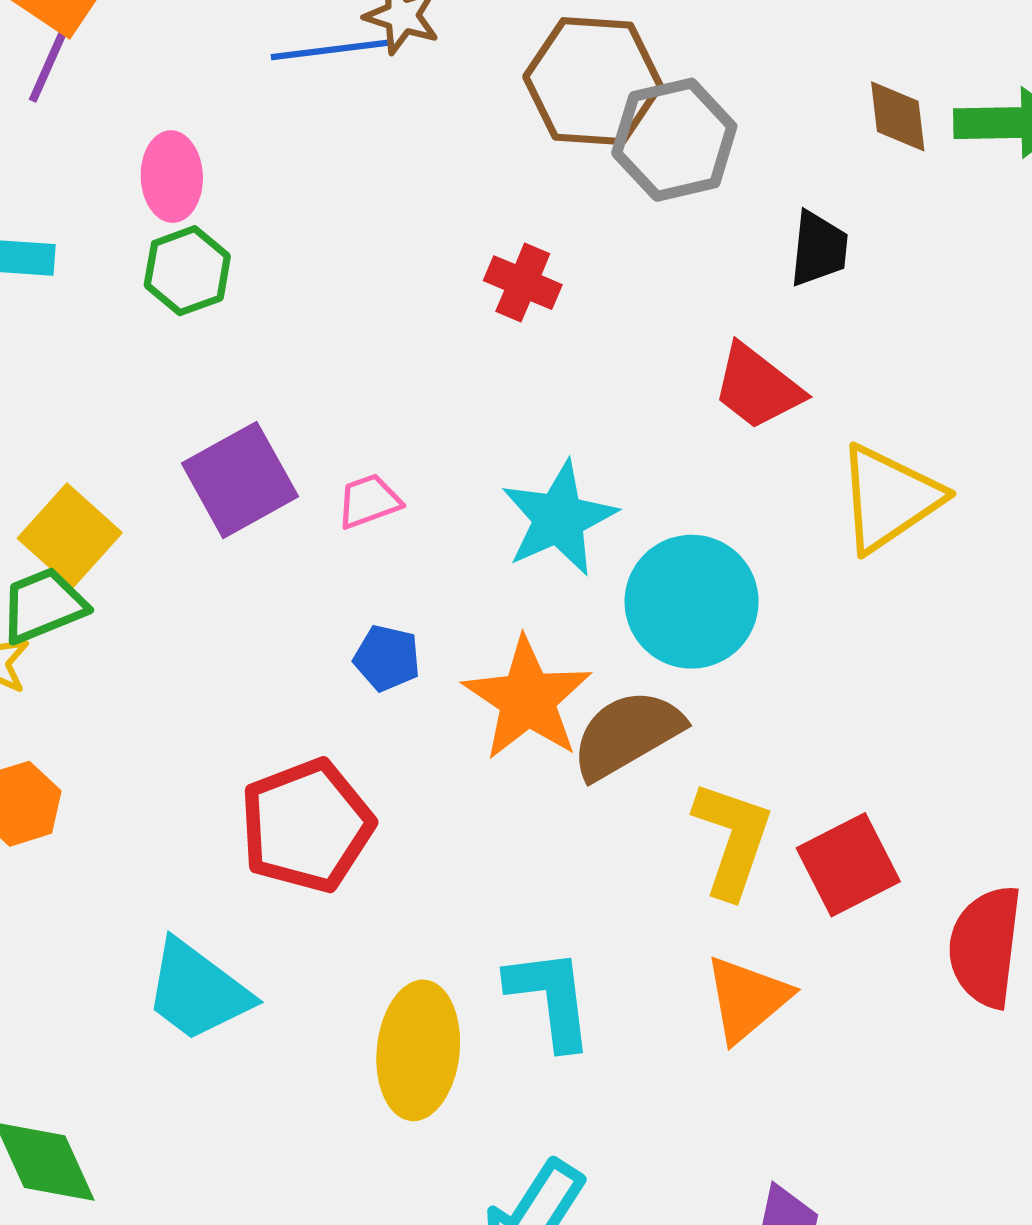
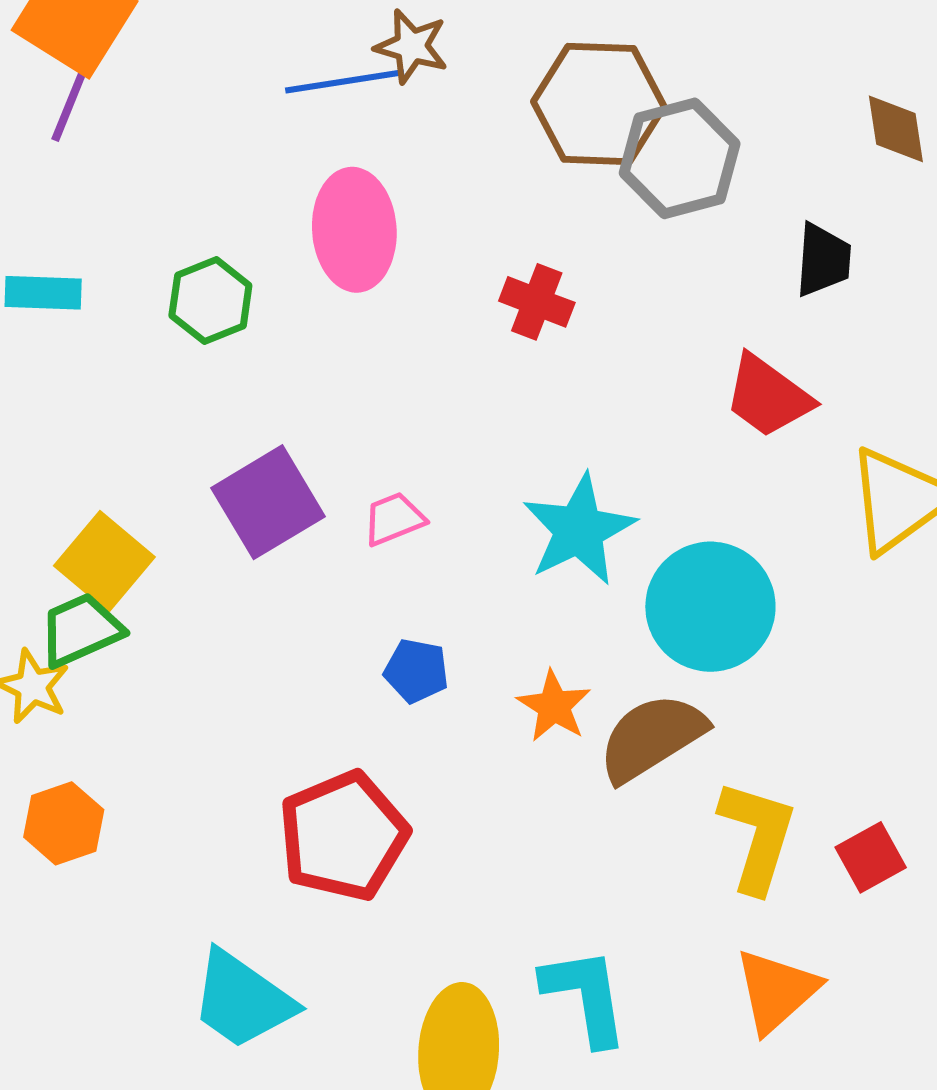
pink ellipse: (172, 177) -> (354, 230), moved, size x1.4
orange star: (527, 699) -> (554, 706), size x0.6
red square: (848, 865) -> (871, 857), size x0.7

